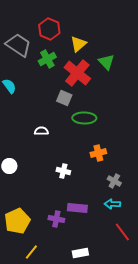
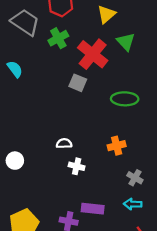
yellow triangle: (78, 44) -> (106, 14), moved
green ellipse: (84, 118) -> (125, 99), moved
white semicircle: (41, 131) -> (64, 143), moved

